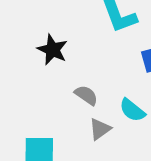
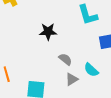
black star: (52, 50) -> (48, 32), turned -30

